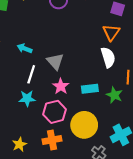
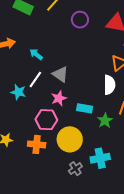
gray triangle: (55, 61) -> (60, 74), turned -30
cyan star: (27, 98) -> (18, 92), moved

